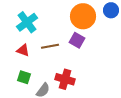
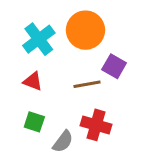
orange circle: (83, 16) -> (85, 30), moved
brown line: (50, 46) -> (87, 84), moved

